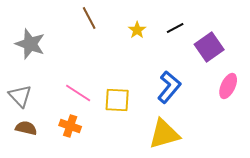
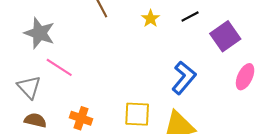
pink line: (78, 93) -> (59, 67), moved
yellow square: (117, 100) -> (137, 114), moved

